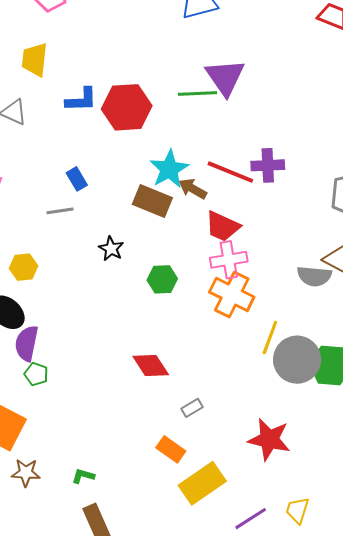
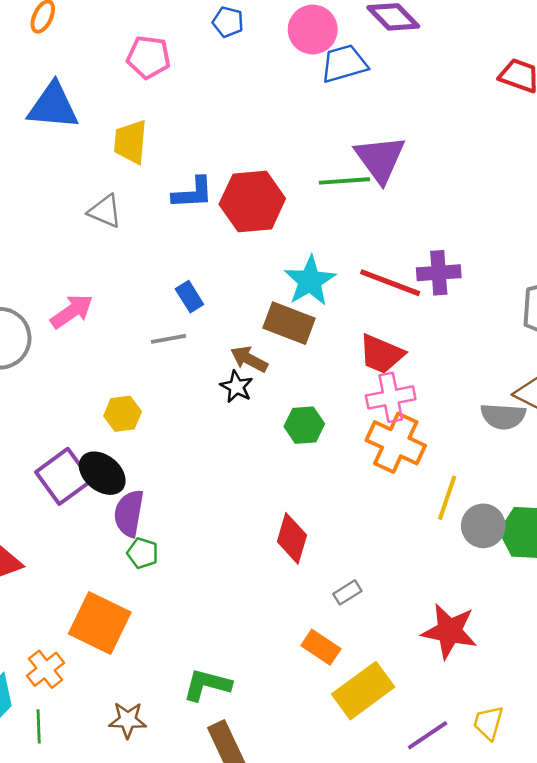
brown arrow: (193, 189) -> (249, 359), moved
gray circle: (297, 360) -> (483, 526), size x0.7
red diamond: (151, 366) -> (292, 538), turned 51
brown star: (26, 473) -> (128, 720), moved
green L-shape: (83, 476) -> (207, 685), size x1.6

